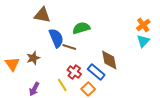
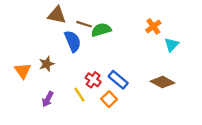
orange cross: (143, 25) -> (153, 26), moved
brown line: (69, 47) -> (84, 24), moved
brown diamond: (109, 60) -> (162, 82), moved, turned -50

